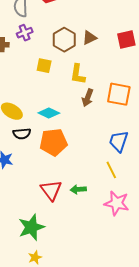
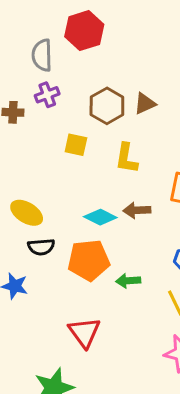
brown arrow: (88, 98) -> (137, 210), moved, turned 66
cyan diamond: (49, 113) -> (100, 217), moved
green arrow: (78, 189) -> (128, 281), moved

